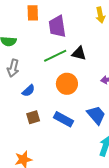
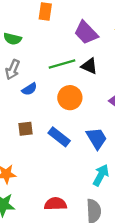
purple trapezoid: (57, 26) -> (86, 33), moved, turned -45
blue semicircle: (28, 91) -> (29, 89), moved

